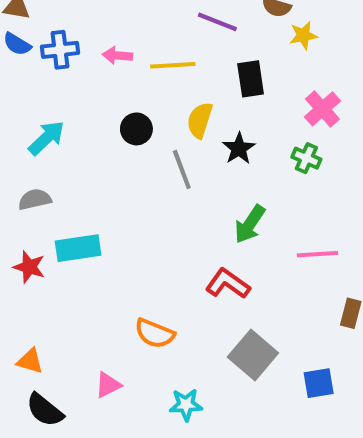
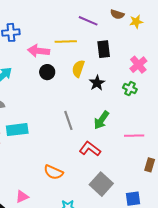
yellow star: (303, 35) -> (136, 22), moved
pink arrow: (117, 55) -> (39, 51), moved, size x1.5
gray line: (182, 169) -> (68, 120), moved
pink triangle: (108, 385) -> (22, 197), moved

